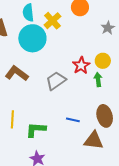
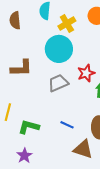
cyan circle: (32, 38) -> (59, 49), moved
brown L-shape: (17, 73) -> (21, 68), turned 130

